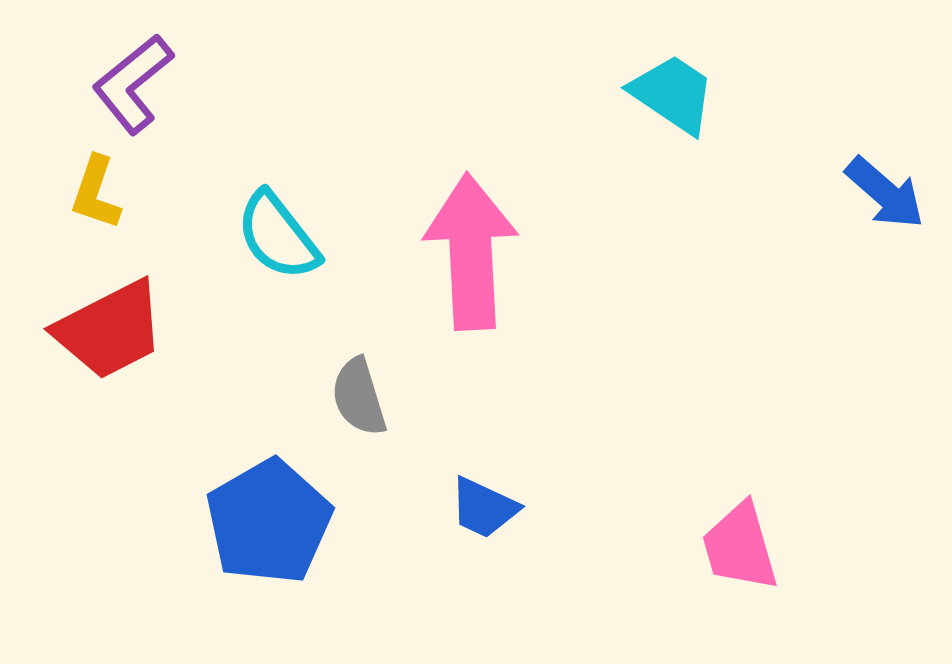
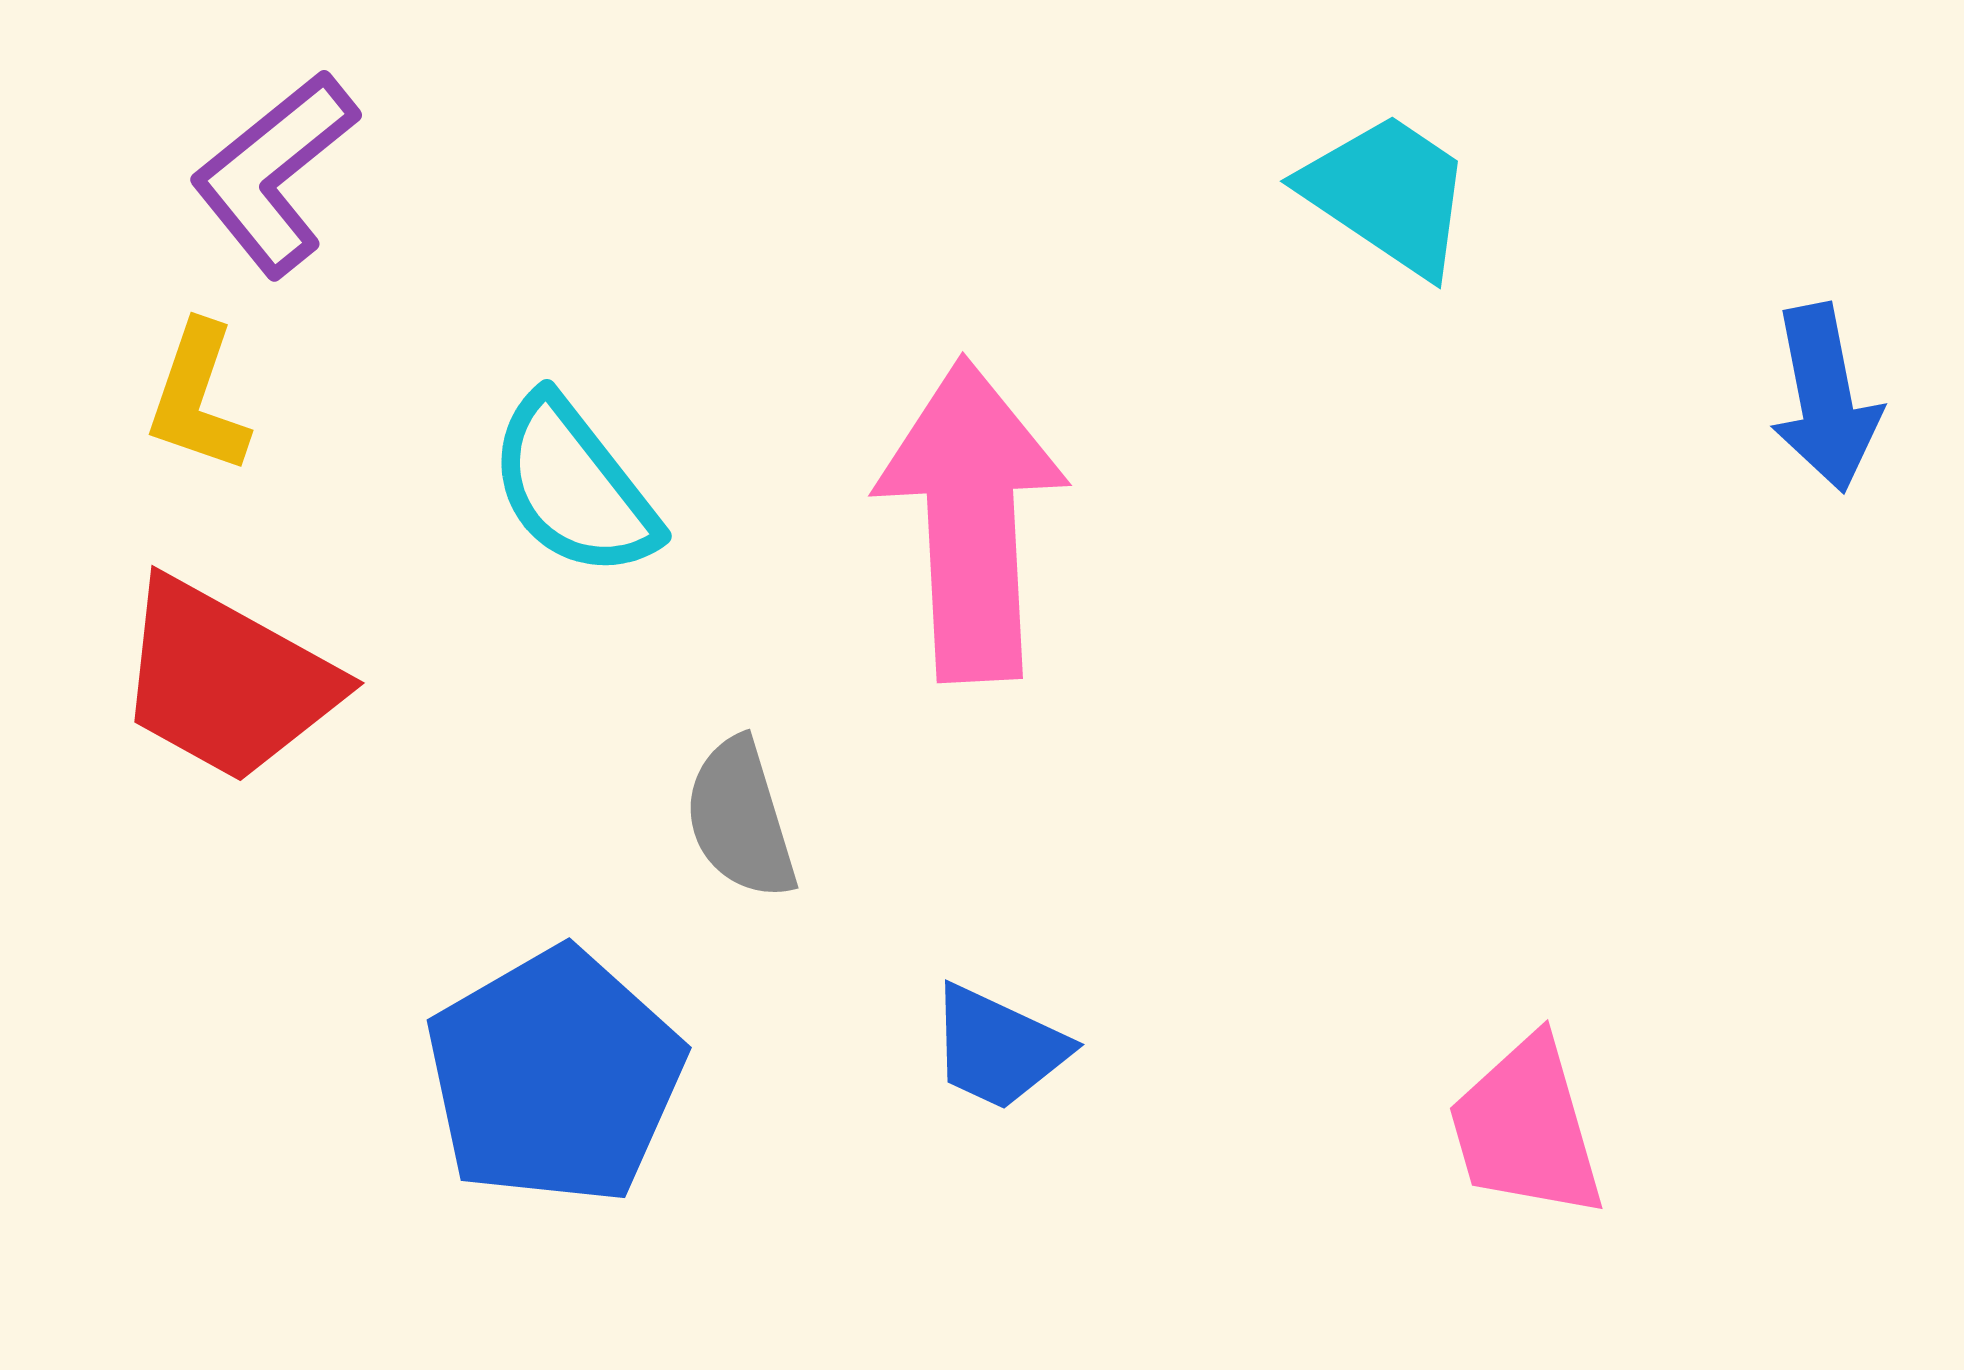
blue arrow: (885, 193) -> (1825, 398), turned 38
red trapezoid: (110, 330) -> (227, 681), turned 56

